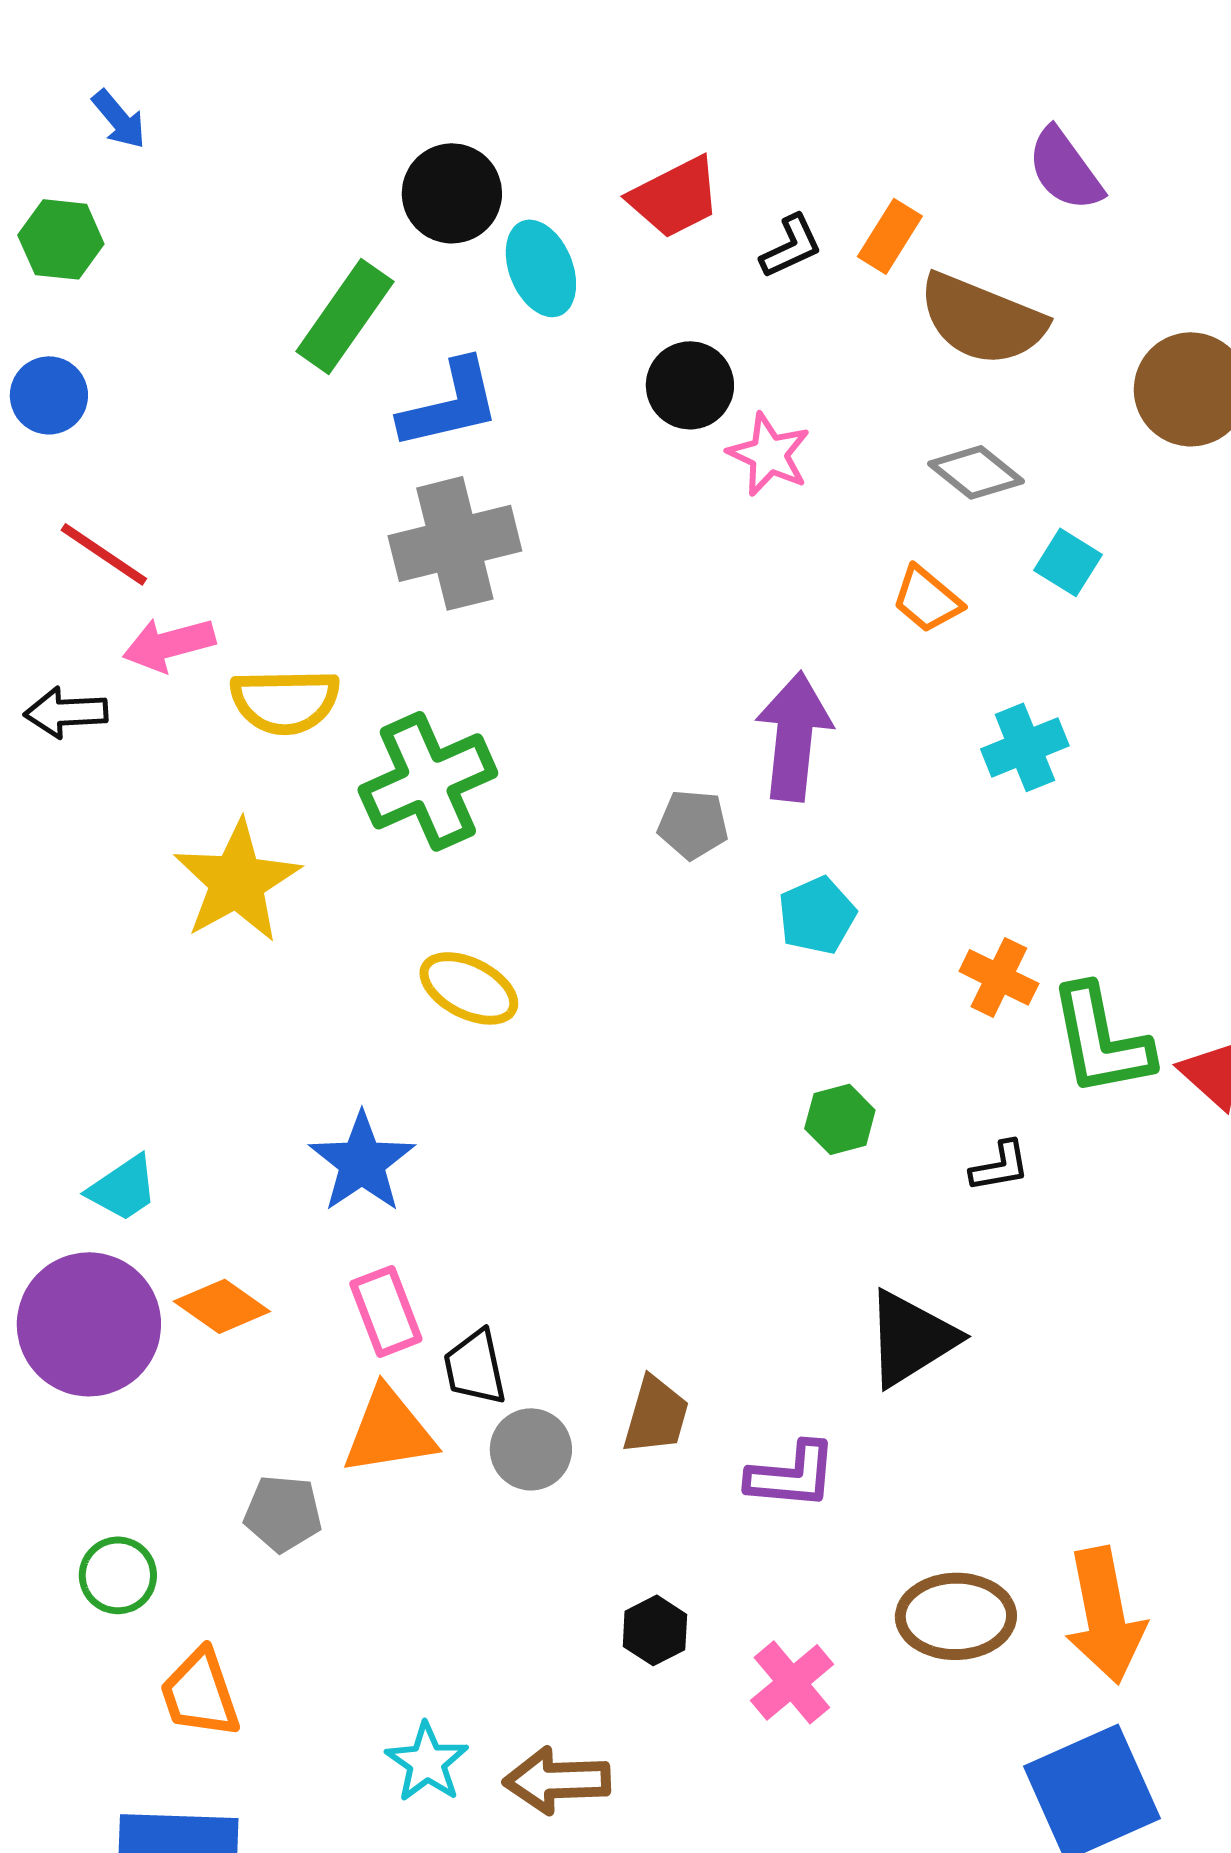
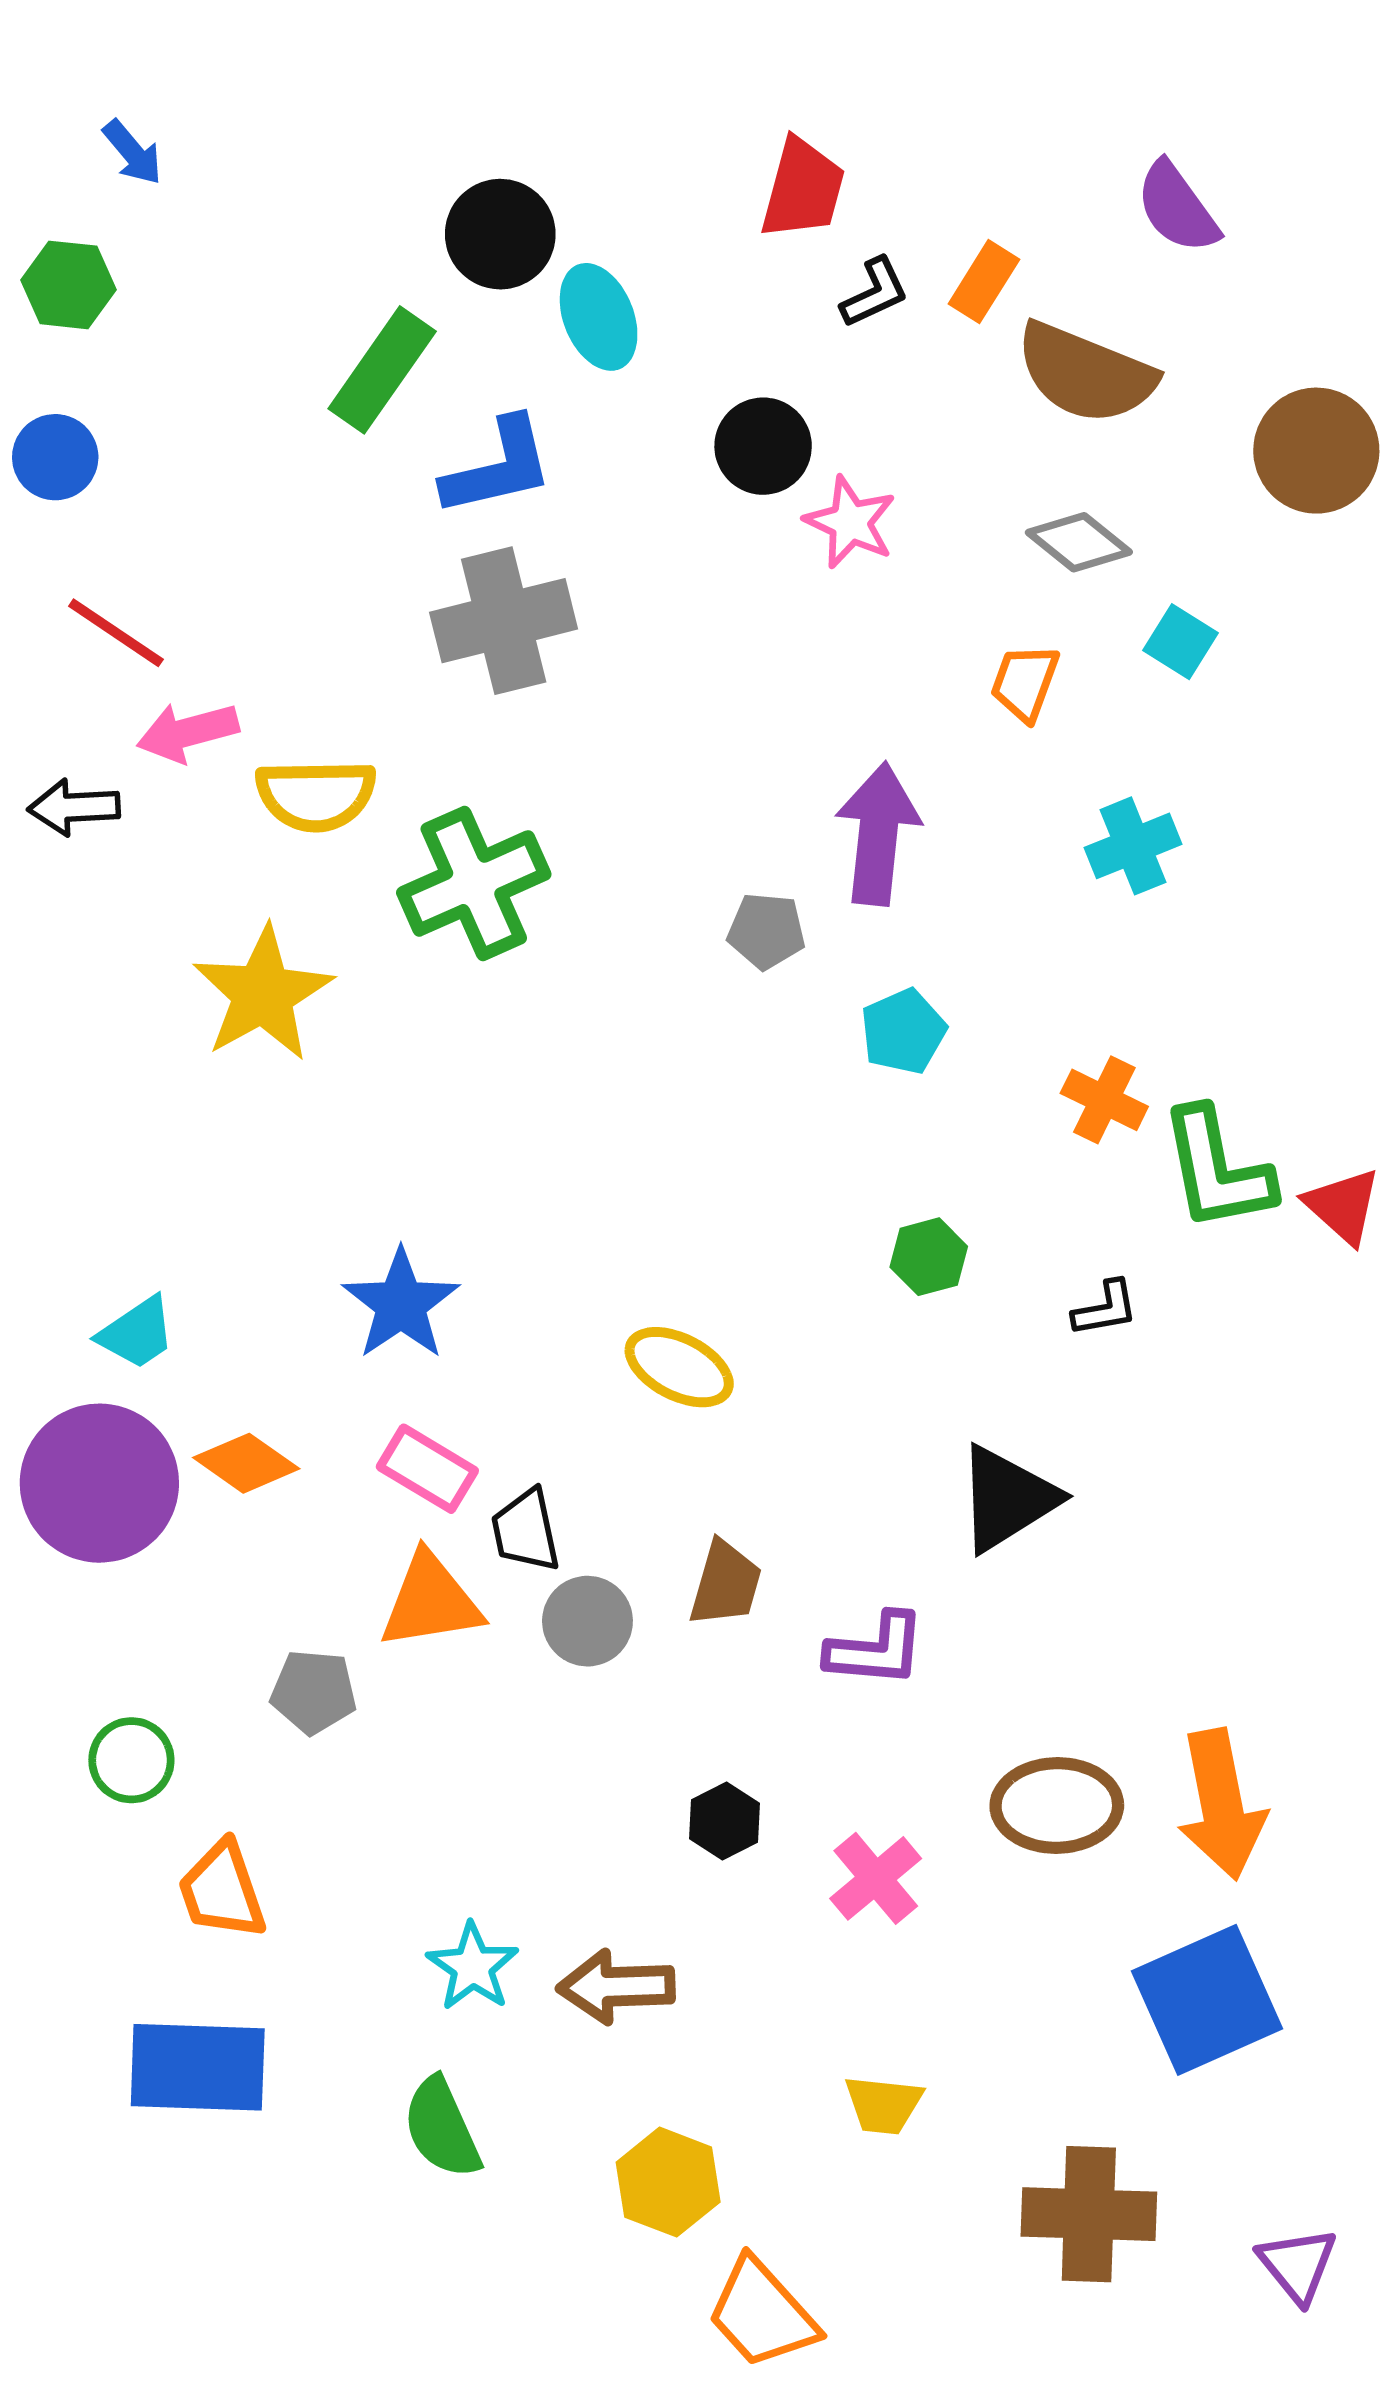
red trapezoid: (675, 197) -> (803, 189), moved, turned -48
orange trapezoid: (927, 599) -> (1025, 682), turned 70
yellow ellipse: (469, 988) -> (679, 1367), moved
pink rectangle: (386, 1311) -> (427, 1469), turned -38

